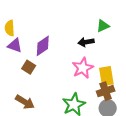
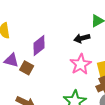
purple triangle: (15, 45) -> (11, 60), moved

